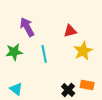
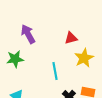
cyan line: (44, 54) -> (55, 71), moved

